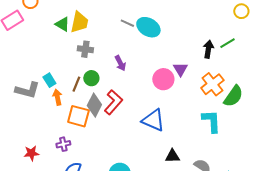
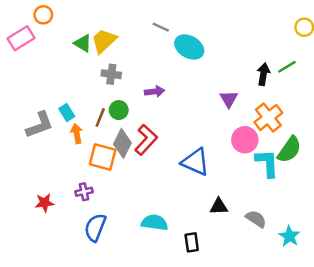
yellow trapezoid: (79, 22) -> (104, 41), turned -145
gray line: (127, 23) -> (161, 27), moved
purple arrow: (120, 63) -> (155, 92), turned -70
pink circle: (163, 79) -> (245, 140), moved
gray L-shape: (27, 90) -> (40, 125), turned -35
green semicircle: (233, 96) -> (289, 150), moved

